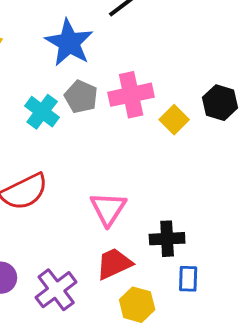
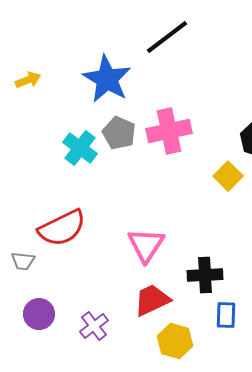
yellow square: (174, 120) -> (228, 176), moved
purple cross: (56, 290) -> (94, 326), size x0.7

